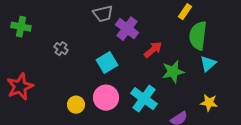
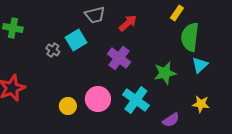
purple cross: (127, 29) -> (119, 58), moved
red arrow: (153, 50) -> (128, 23), moved
cyan square: (107, 63) -> (76, 40), moved

